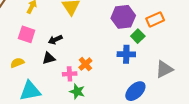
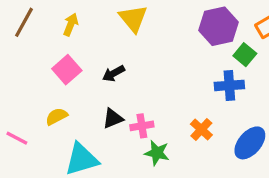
pink square: (27, 34) -> (67, 70), turned 36
black triangle: (49, 58) -> (113, 118), moved
orange cross: (85, 64) -> (201, 129), moved

